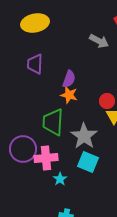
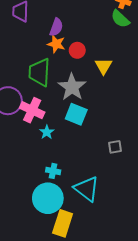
red circle: (107, 101) -> (77, 50), moved
pink cross: (46, 158) -> (32, 110), turned 30

